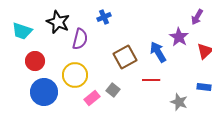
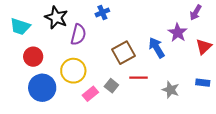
red line: (151, 80) -> (139, 78), moved
gray star: (179, 102) -> (171, 90), moved

